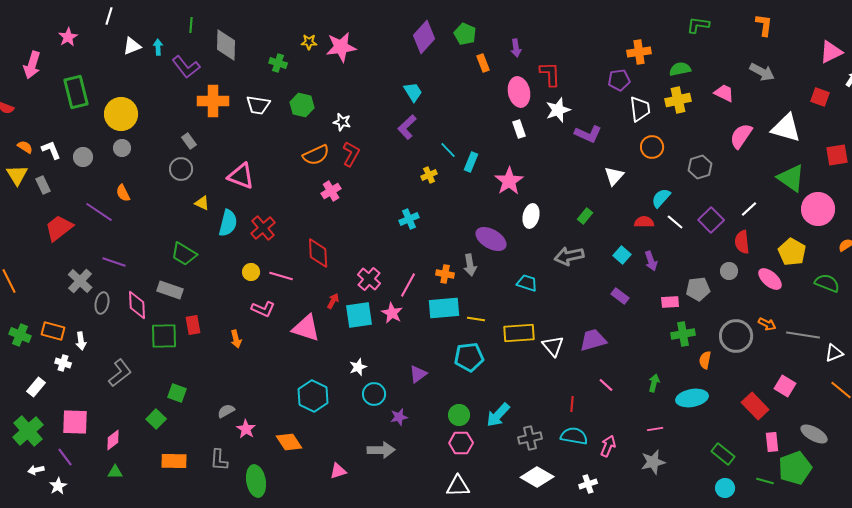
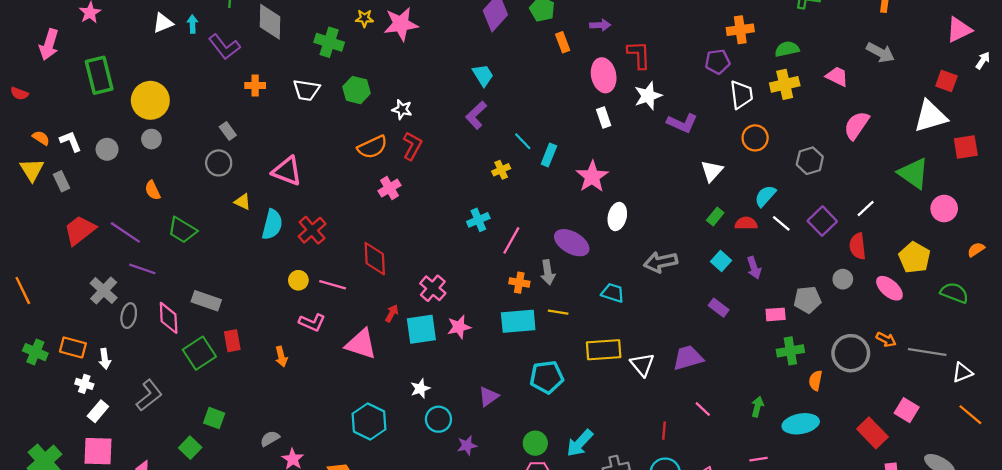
purple arrow: (516, 48) -> (600, 25), turned -84
green cross: (278, 63) -> (329, 42), size x1.4
orange cross: (213, 101) -> (255, 86), size x0.6
white triangle: (786, 128) -> (930, 116), moved, turned -32
pink circle: (818, 209) -> (944, 209), size x0.7
purple line: (99, 212) -> (125, 232), moved
green rectangle: (585, 216) -> (715, 216), moved
green trapezoid: (184, 254) -> (182, 230), moved
pink line: (408, 285) -> (511, 240), moved
pink star: (392, 313) -> (459, 327), turned 30
yellow line: (476, 319) -> (558, 312), moved
green square: (164, 336) -> (199, 353), turned -32
white rectangle: (36, 387) -> (98, 411), moved

